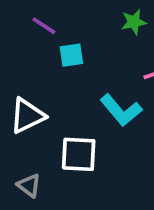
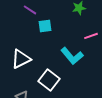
white square: (79, 154) -> (49, 80), turned 35

